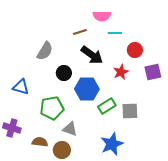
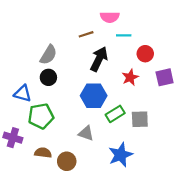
black arrow: (92, 55) -> (99, 59), turned -100
black circle: (64, 73) -> (48, 77), moved
green pentagon: (52, 108) -> (41, 116), moved
gray triangle: (70, 129) -> (86, 133), moved

